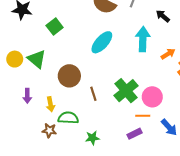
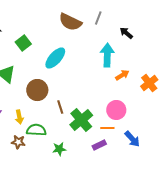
cyan ellipse: (102, 42) -> (55, 58), moved
orange arrow: (168, 54) -> (122, 75), moved
green cross: (126, 91) -> (81, 120), moved

